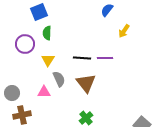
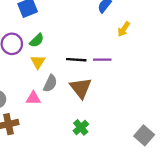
green semicircle: (47, 33) -> (37, 40), moved, turned -136
gray semicircle: (59, 79) -> (50, 83), turned 49

